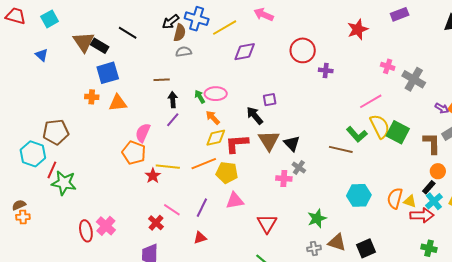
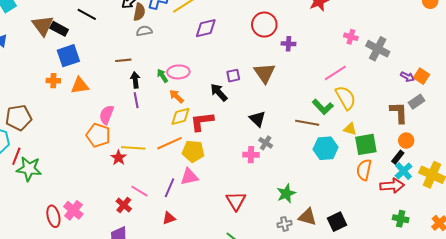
purple line: (173, 120) -> (136, 100), turned -49
green square: (398, 132) -> (366, 144), moved, turned -35
brown triangle: (269, 141) -> (264, 73), moved
cyan hexagon: (359, 195) -> (326, 148), moved
pink triangle: (235, 201) -> (189, 177), moved
yellow triangle: (410, 201) -> (350, 129), moved

